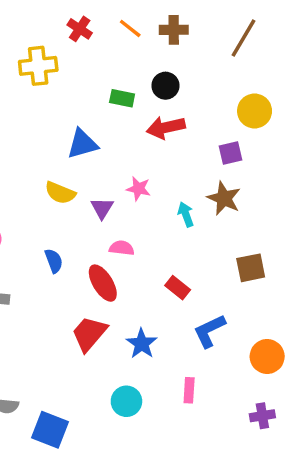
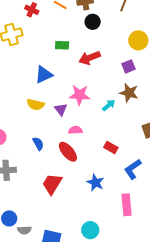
black circle: (165, 86) -> (93, 22), moved
pink star: (139, 189) -> (80, 95), size x1.5
cyan arrow: (186, 214) -> (109, 105), turned 80
red trapezoid: (89, 334) -> (52, 184), moved
pink rectangle: (189, 390) -> (127, 205), size x1.5
cyan circle: (126, 401) -> (90, 230), moved

